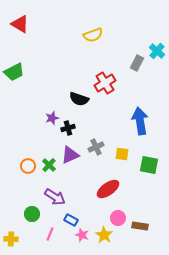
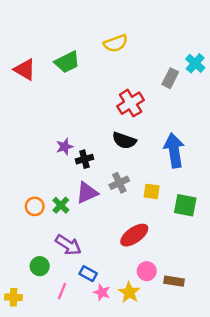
red triangle: (20, 24) -> (25, 70), moved
green trapezoid: (14, 72) -> (67, 62), moved
black semicircle: (79, 99) -> (124, 140), moved

